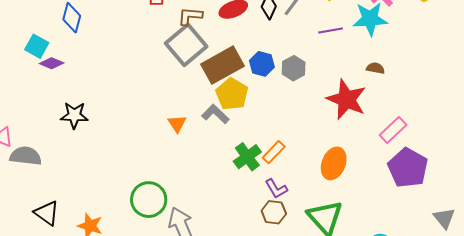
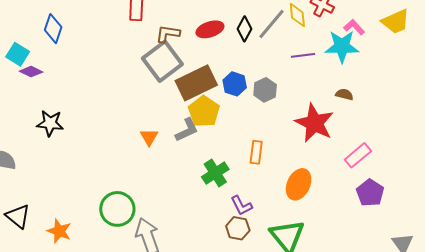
gray L-shape: (215, 114) -> (187, 130), turned 108
orange rectangle: (274, 152) -> (256, 152), moved, turned -40
purple pentagon: (408, 168) -> (370, 193), size x0.7

